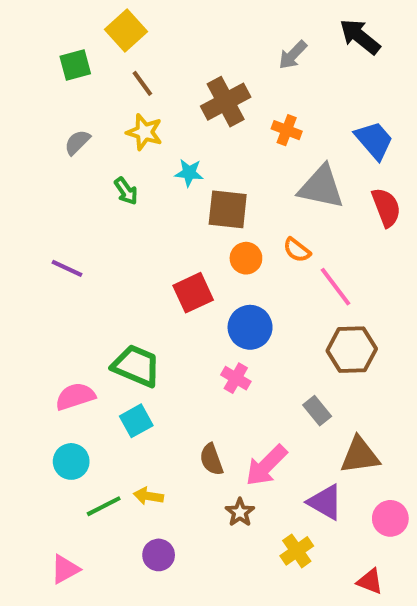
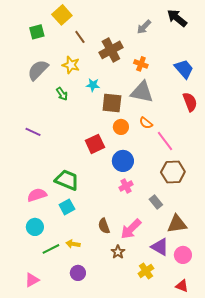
brown line: (142, 83) -> (80, 37), moved
gray semicircle: (77, 142) -> (38, 70), size x1.6
gray triangle: (321, 187) -> (142, 92), moved
pink cross: (236, 378) -> (126, 186), moved, turned 32
pink circle: (390, 518) -> (183, 255), moved

